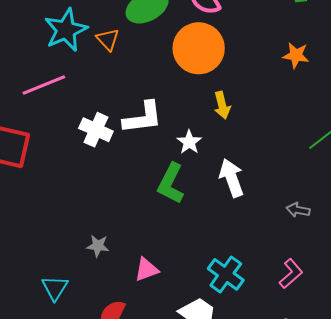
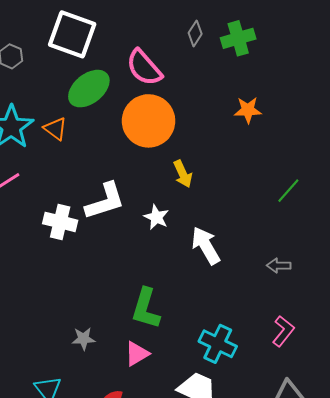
green L-shape: (171, 183) -> (146, 308), moved

